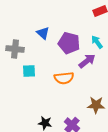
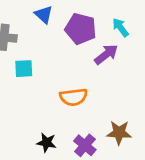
orange semicircle: (64, 78) -> (74, 97), moved
brown star: (96, 105) -> (119, 133), moved

